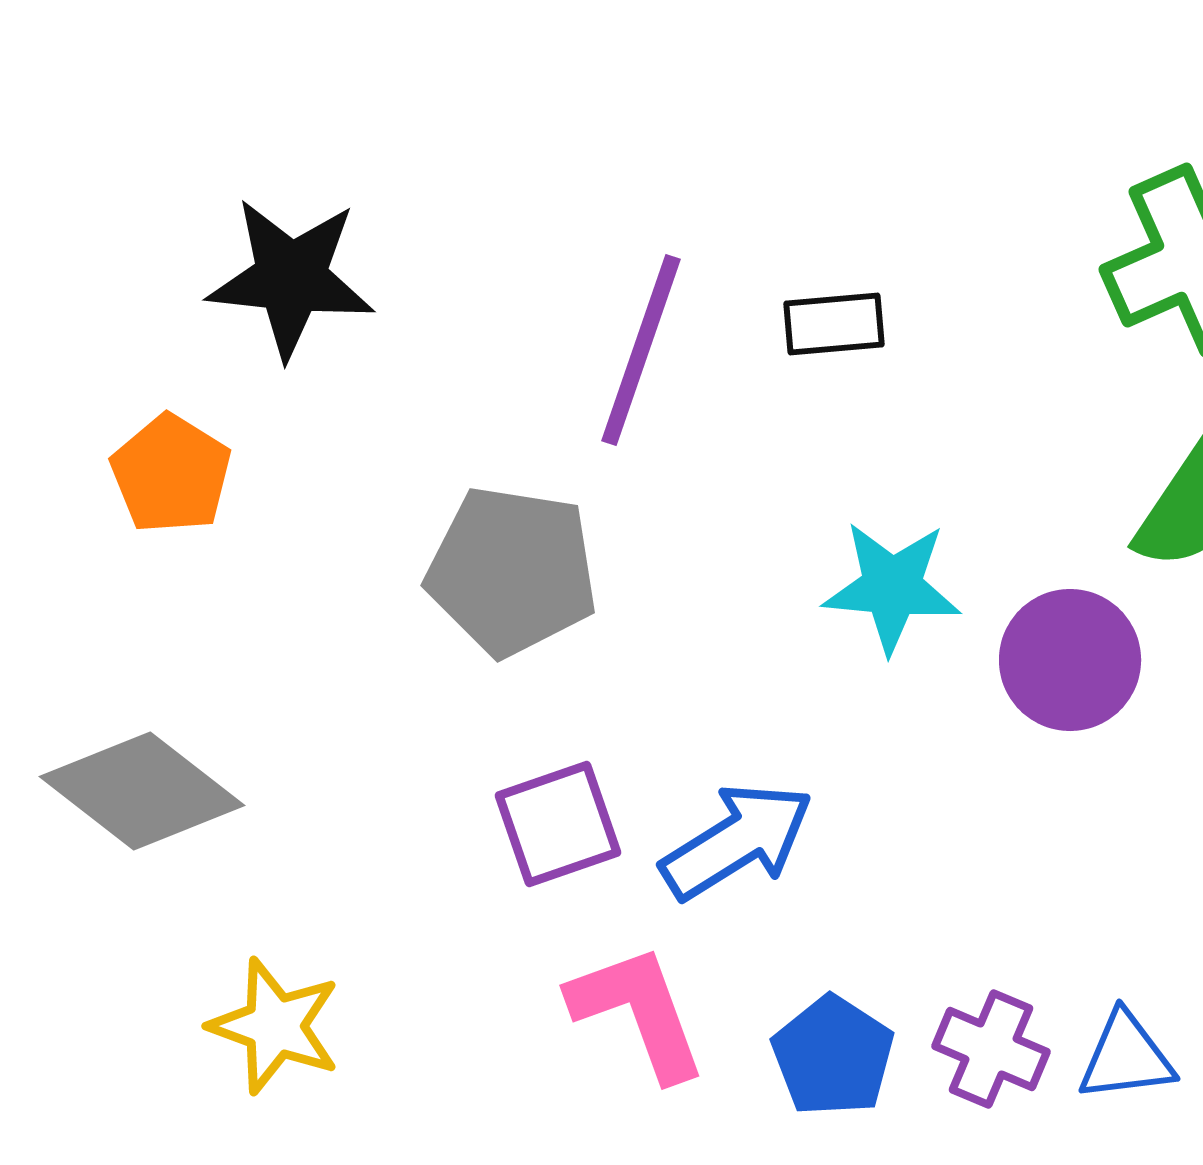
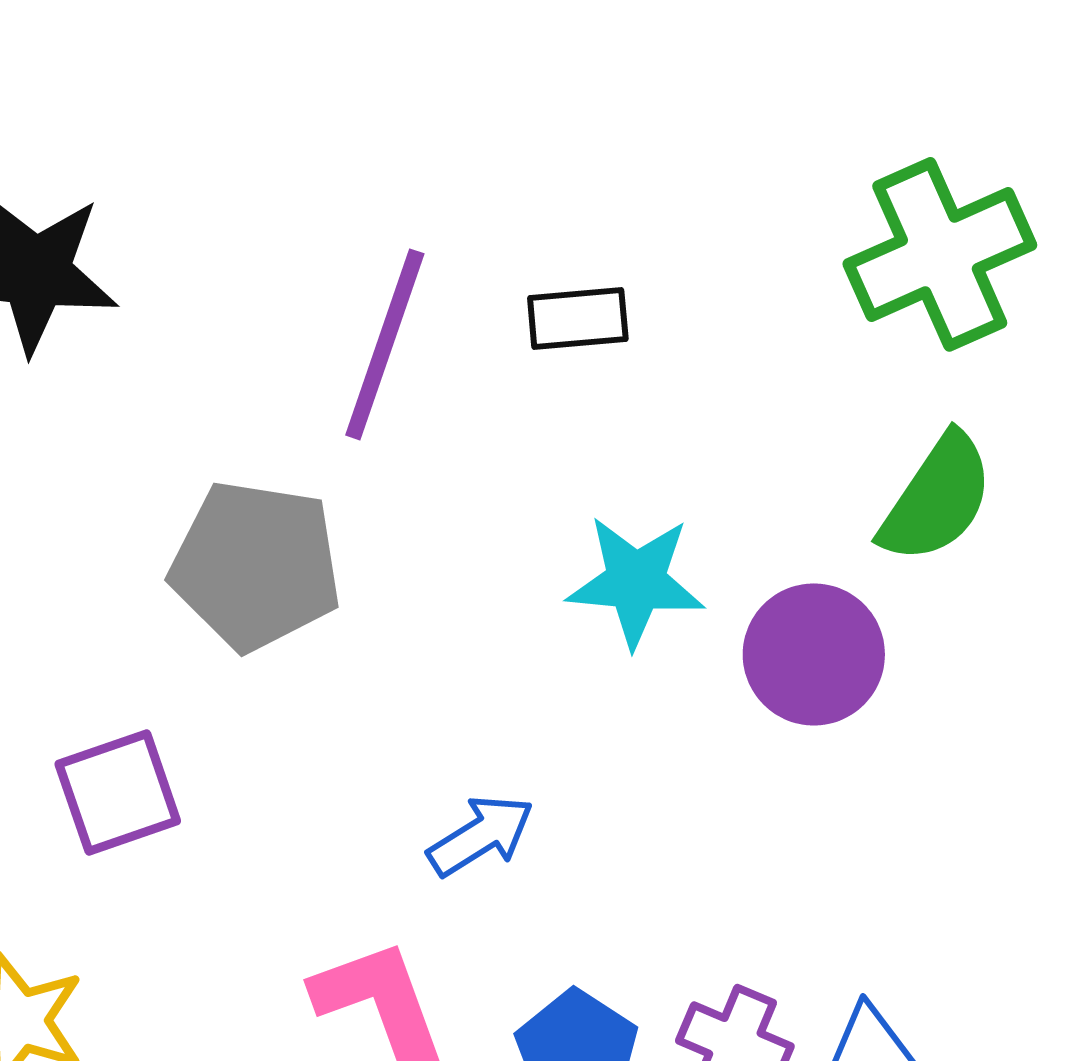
purple square: (558, 824) -> (118, 792), moved
blue arrow: (737, 841) -> (481, 835), size x0.7

